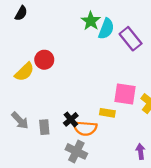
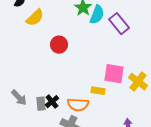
red circle: (44, 60) -> (59, 45), moved
yellow semicircle: (24, 72) -> (35, 18), moved
black cross: (71, 119) -> (52, 102), moved

